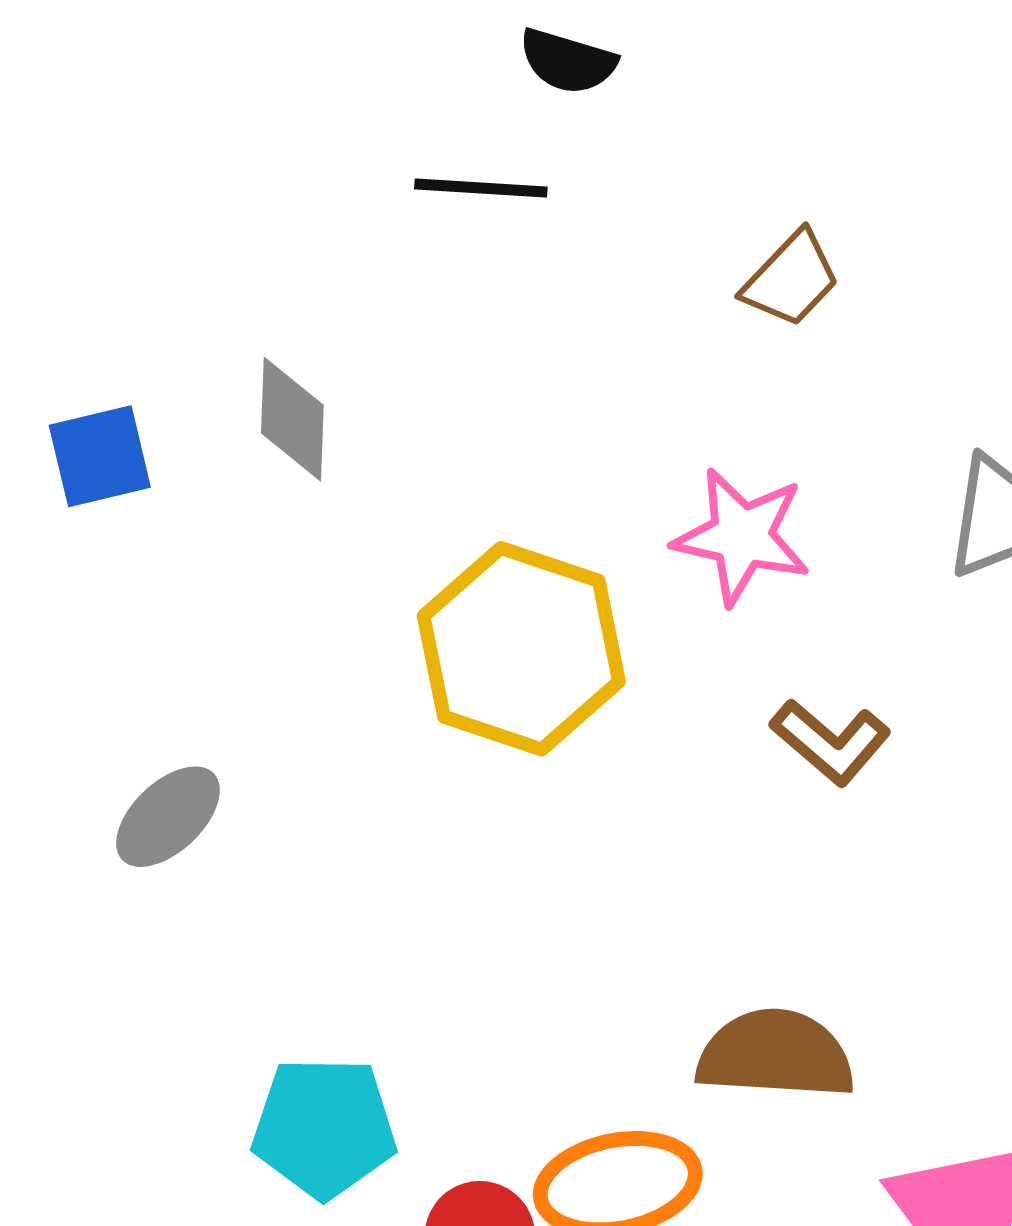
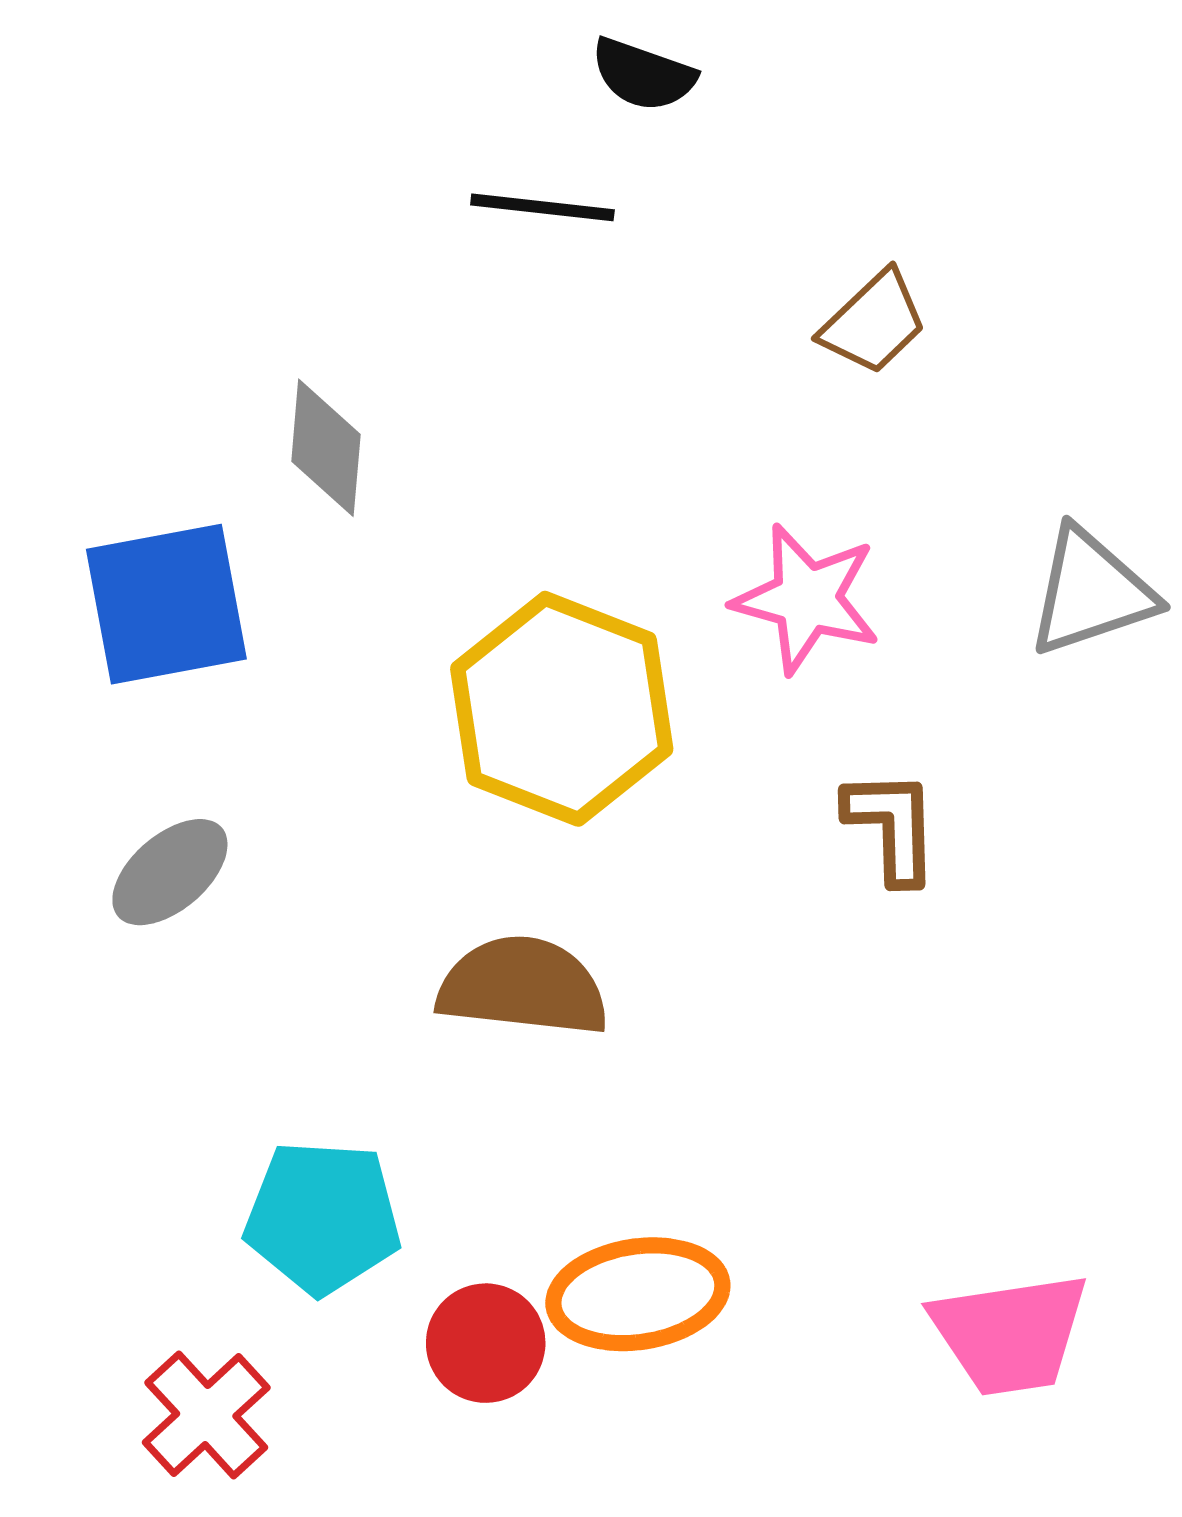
blue square: (100, 456) -> (166, 604), moved, size x1.5
brown L-shape: (830, 742) -> (892, 826), turned -135
brown semicircle: (775, 1054) -> (523, 986), moved

